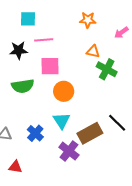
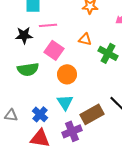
orange triangle: (93, 51) -> (85, 39), moved
pink square: (50, 66) -> (54, 50), turned 36
purple cross: (69, 151) -> (72, 131), turned 30
red triangle: (15, 167) -> (40, 138), moved, size x1.5

